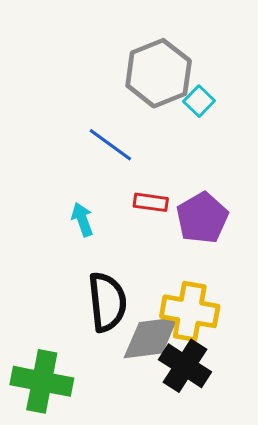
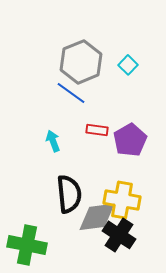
gray hexagon: (159, 73) -> (81, 62), moved

